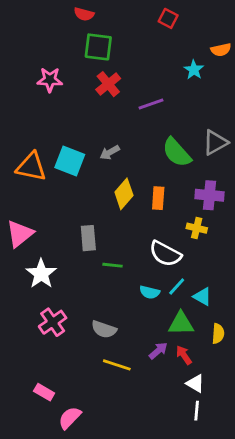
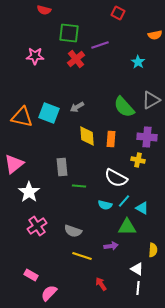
red semicircle: (84, 14) -> (44, 10), moved
cyan star: (194, 70) -> (138, 62), moved
purple line: (151, 104) -> (100, 45), moved
yellow diamond: (124, 194) -> (87, 136), turned -45
yellow semicircle: (218, 334) -> (153, 250), moved
purple arrow: (158, 351) -> (111, 246), turned 32
red arrow: (184, 355) -> (101, 284), moved

